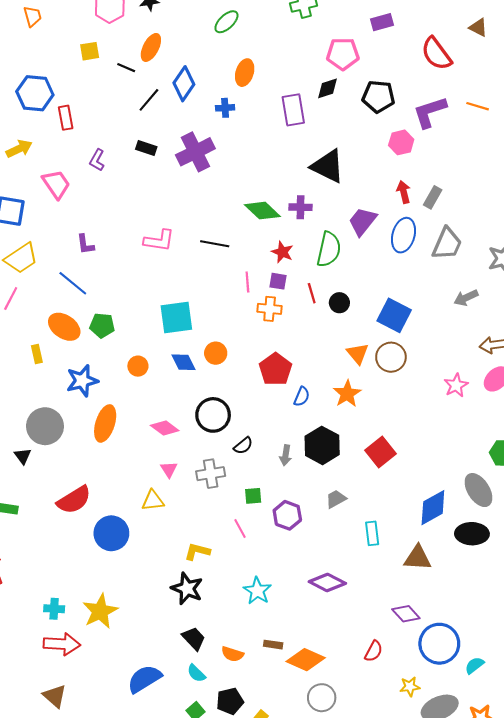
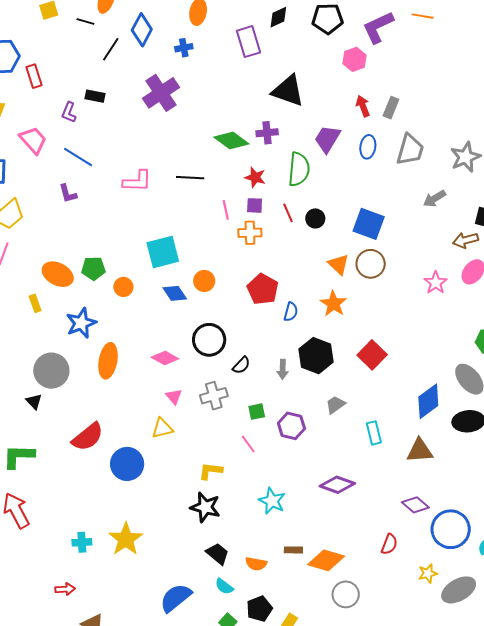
black rectangle: (146, 148) -> (95, 96), moved
blue ellipse: (403, 235) -> (368, 147), size x0.7
blue line: (73, 283) -> (78, 157), moved
orange circle: (138, 366) -> (123, 287), moved
red arrow: (62, 644) -> (65, 589), moved, size x0.6

